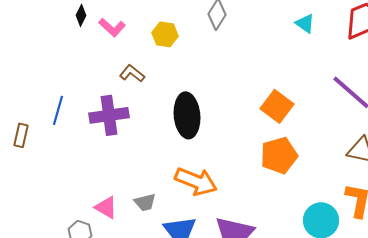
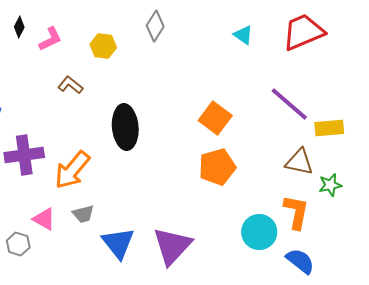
pink L-shape: (112, 27) -> (50, 39), turned -68
purple cross: (109, 115) -> (24, 155), moved
orange arrow: (196, 181) -> (72, 170), moved, turned 108

